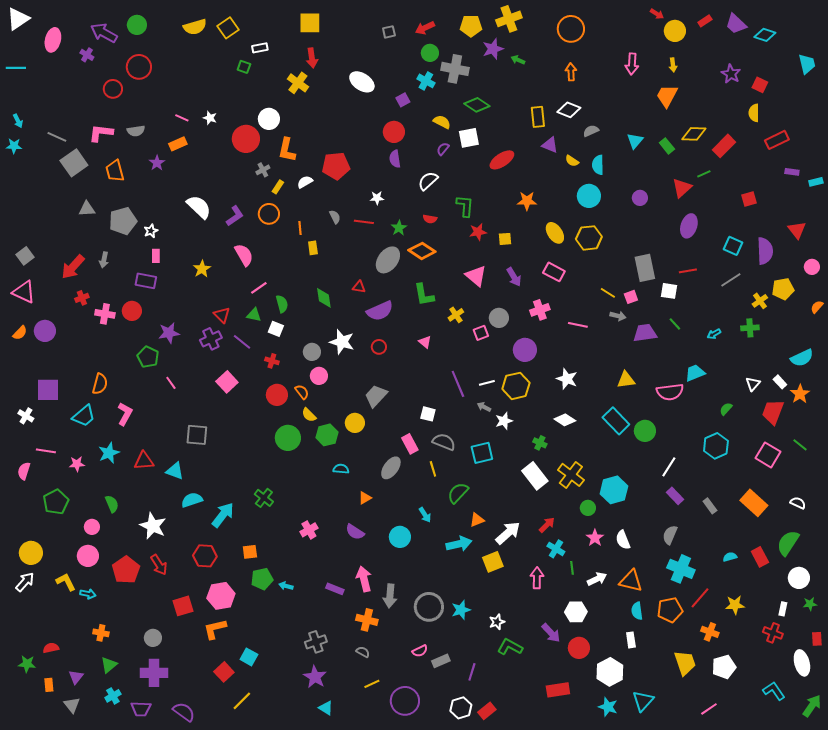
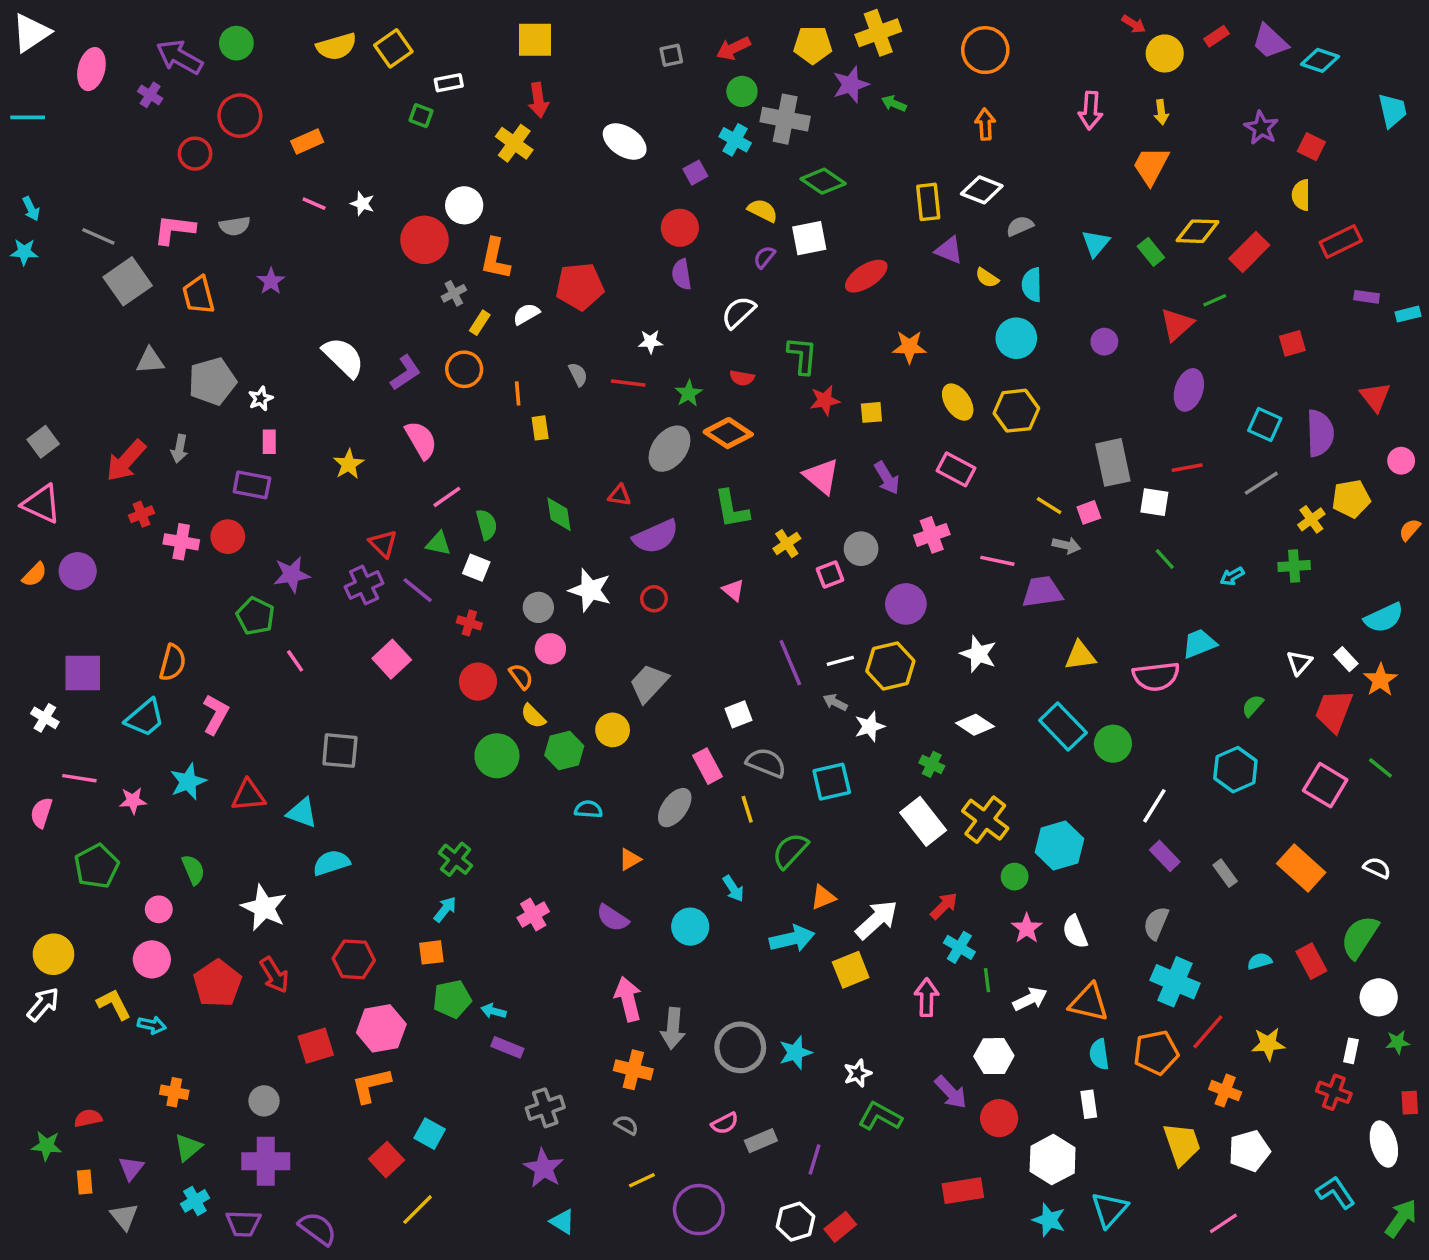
orange rectangle: (178, 144) -> (307, 141), moved
purple trapezoid: (645, 333) -> (1042, 592), moved
white square: (428, 414) -> (739, 714), turned -35
cyan arrow: (223, 515) -> (445, 909), moved, size x0.6
purple rectangle: (335, 589) -> (507, 1047), moved

